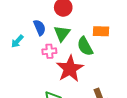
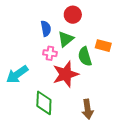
cyan arrow: (17, 41) -> (17, 74), moved, size x1.6

